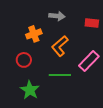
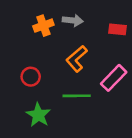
orange cross: (34, 34) -> (43, 26), moved

